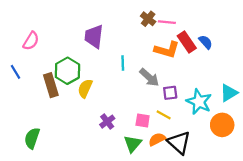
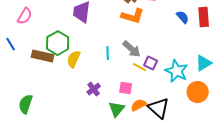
red rectangle: (187, 42) -> (204, 17), moved, turned 30
orange L-shape: (167, 50) -> (133, 16), moved
cyan line: (123, 63) -> (108, 53), moved
brown rectangle: (51, 85) -> (43, 56), turned -60
purple square: (170, 93) -> (151, 63), turned 32
yellow line: (164, 115) -> (140, 67), moved

